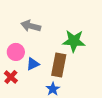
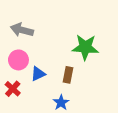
gray arrow: (31, 26) -> (22, 30), moved
brown rectangle: (59, 65) -> (68, 75), size x0.6

